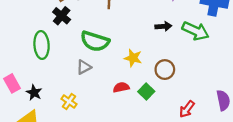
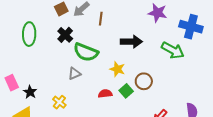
black cross: (62, 16) -> (65, 35), moved
black arrow: (163, 26) -> (131, 42), moved, size x1.5
green ellipse: (42, 45) -> (29, 34), moved
green square: (146, 92) -> (126, 91), moved

